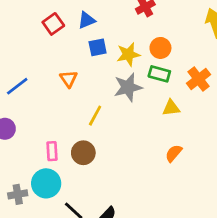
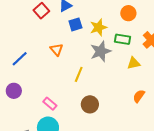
orange circle: (160, 48) -> (128, 13), moved
pink rectangle: (52, 151) -> (50, 104), turned -40
brown circle: (83, 153) -> (90, 104), moved

